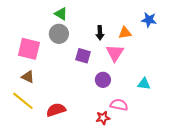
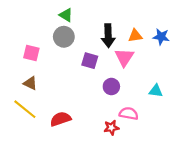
blue star: (149, 20) -> (161, 37), moved
black arrow: (100, 33) -> (108, 36), size x1.5
pink square: (29, 49) -> (31, 53), size x0.7

